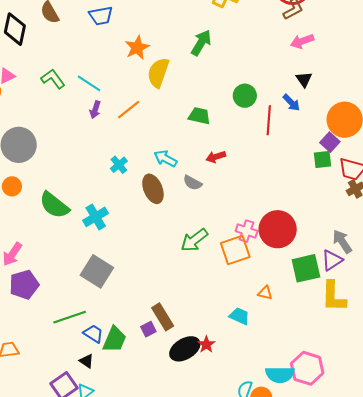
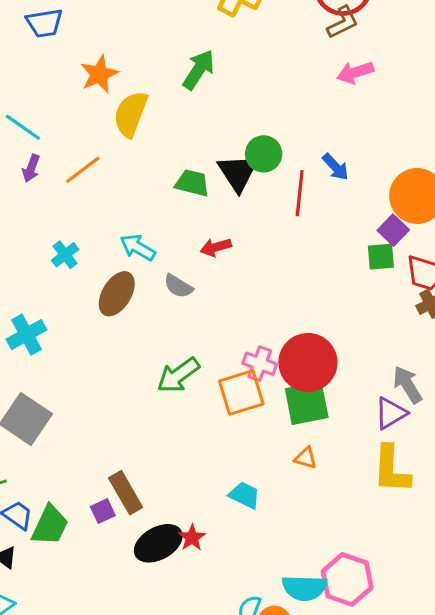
black triangle: (304, 79) -> (238, 173), moved, size x1.6
brown ellipse: (153, 189) -> (117, 294), turned 52
green square: (306, 268) -> (307, 403), moved
orange triangle: (265, 293) -> (306, 458), moved

